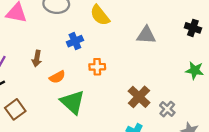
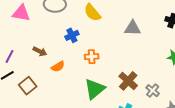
brown arrow: (37, 59) -> (40, 51), turned -72
green triangle: (73, 102) -> (95, 89), moved, turned 40
brown square: (15, 109) -> (28, 86), moved

